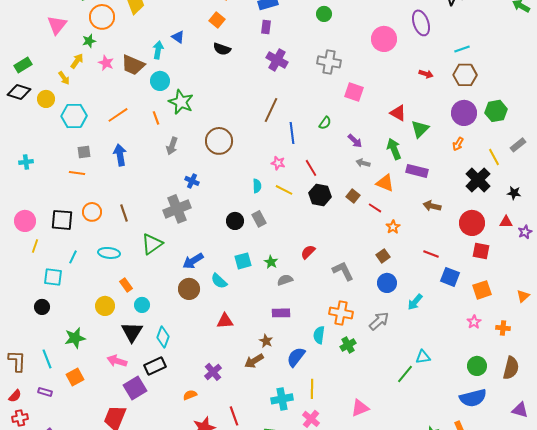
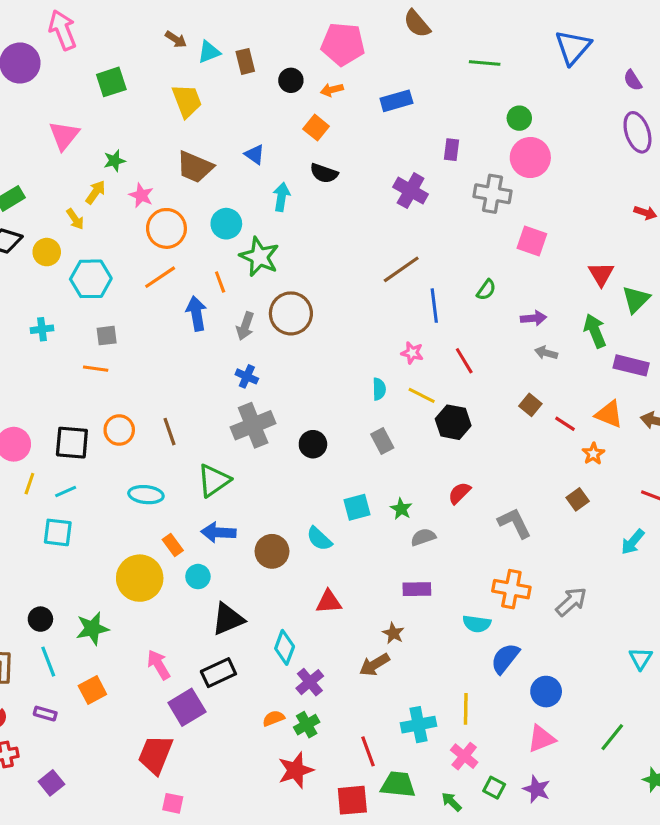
green circle: (324, 14) -> (519, 118), moved
orange circle: (102, 17) -> (166, 228), moved
purple rectangle: (266, 27) -> (452, 150), moved
pink circle: (384, 39) -> (530, 158), moved
cyan arrow: (158, 50) -> (281, 197), moved
brown trapezoid: (133, 65) -> (195, 167), moved
brown line: (271, 110) -> (401, 269), turned 30
red triangle: (398, 113) -> (601, 274), turned 30
brown circle: (219, 141) -> (291, 313), moved
purple arrow: (355, 141) -> (533, 318), turned -49
blue arrow: (120, 155) -> (196, 313), moved
cyan cross: (26, 162) -> (42, 329), moved
blue cross: (192, 181) -> (247, 376), moved
orange triangle: (385, 183) -> (609, 414), moved
black hexagon: (320, 195) -> (453, 422), moved
black circle: (235, 221) -> (313, 444), moved
cyan line: (73, 257) -> (66, 491), moved, turned 40
blue arrow: (193, 261) -> (218, 532), moved, turned 35
blue circle: (387, 283) -> (546, 692), moved
cyan arrow: (415, 302) -> (633, 542), moved
yellow circle: (105, 306) -> (140, 578), size x1.5
black circle: (42, 307) -> (40, 619), moved
black triangle: (132, 332) -> (228, 619), moved, turned 35
cyan semicircle: (319, 335) -> (477, 624), turned -90
cyan diamond: (163, 337) -> (285, 647), moved
green cross: (348, 345) -> (307, 725), moved
blue semicircle: (296, 357) -> (505, 658), moved
cyan triangle: (423, 357) -> (641, 658), turned -49
pink arrow: (117, 361) -> (159, 665), turned 42
green line: (405, 374) -> (612, 737), moved
red line: (234, 416) -> (368, 751), moved

